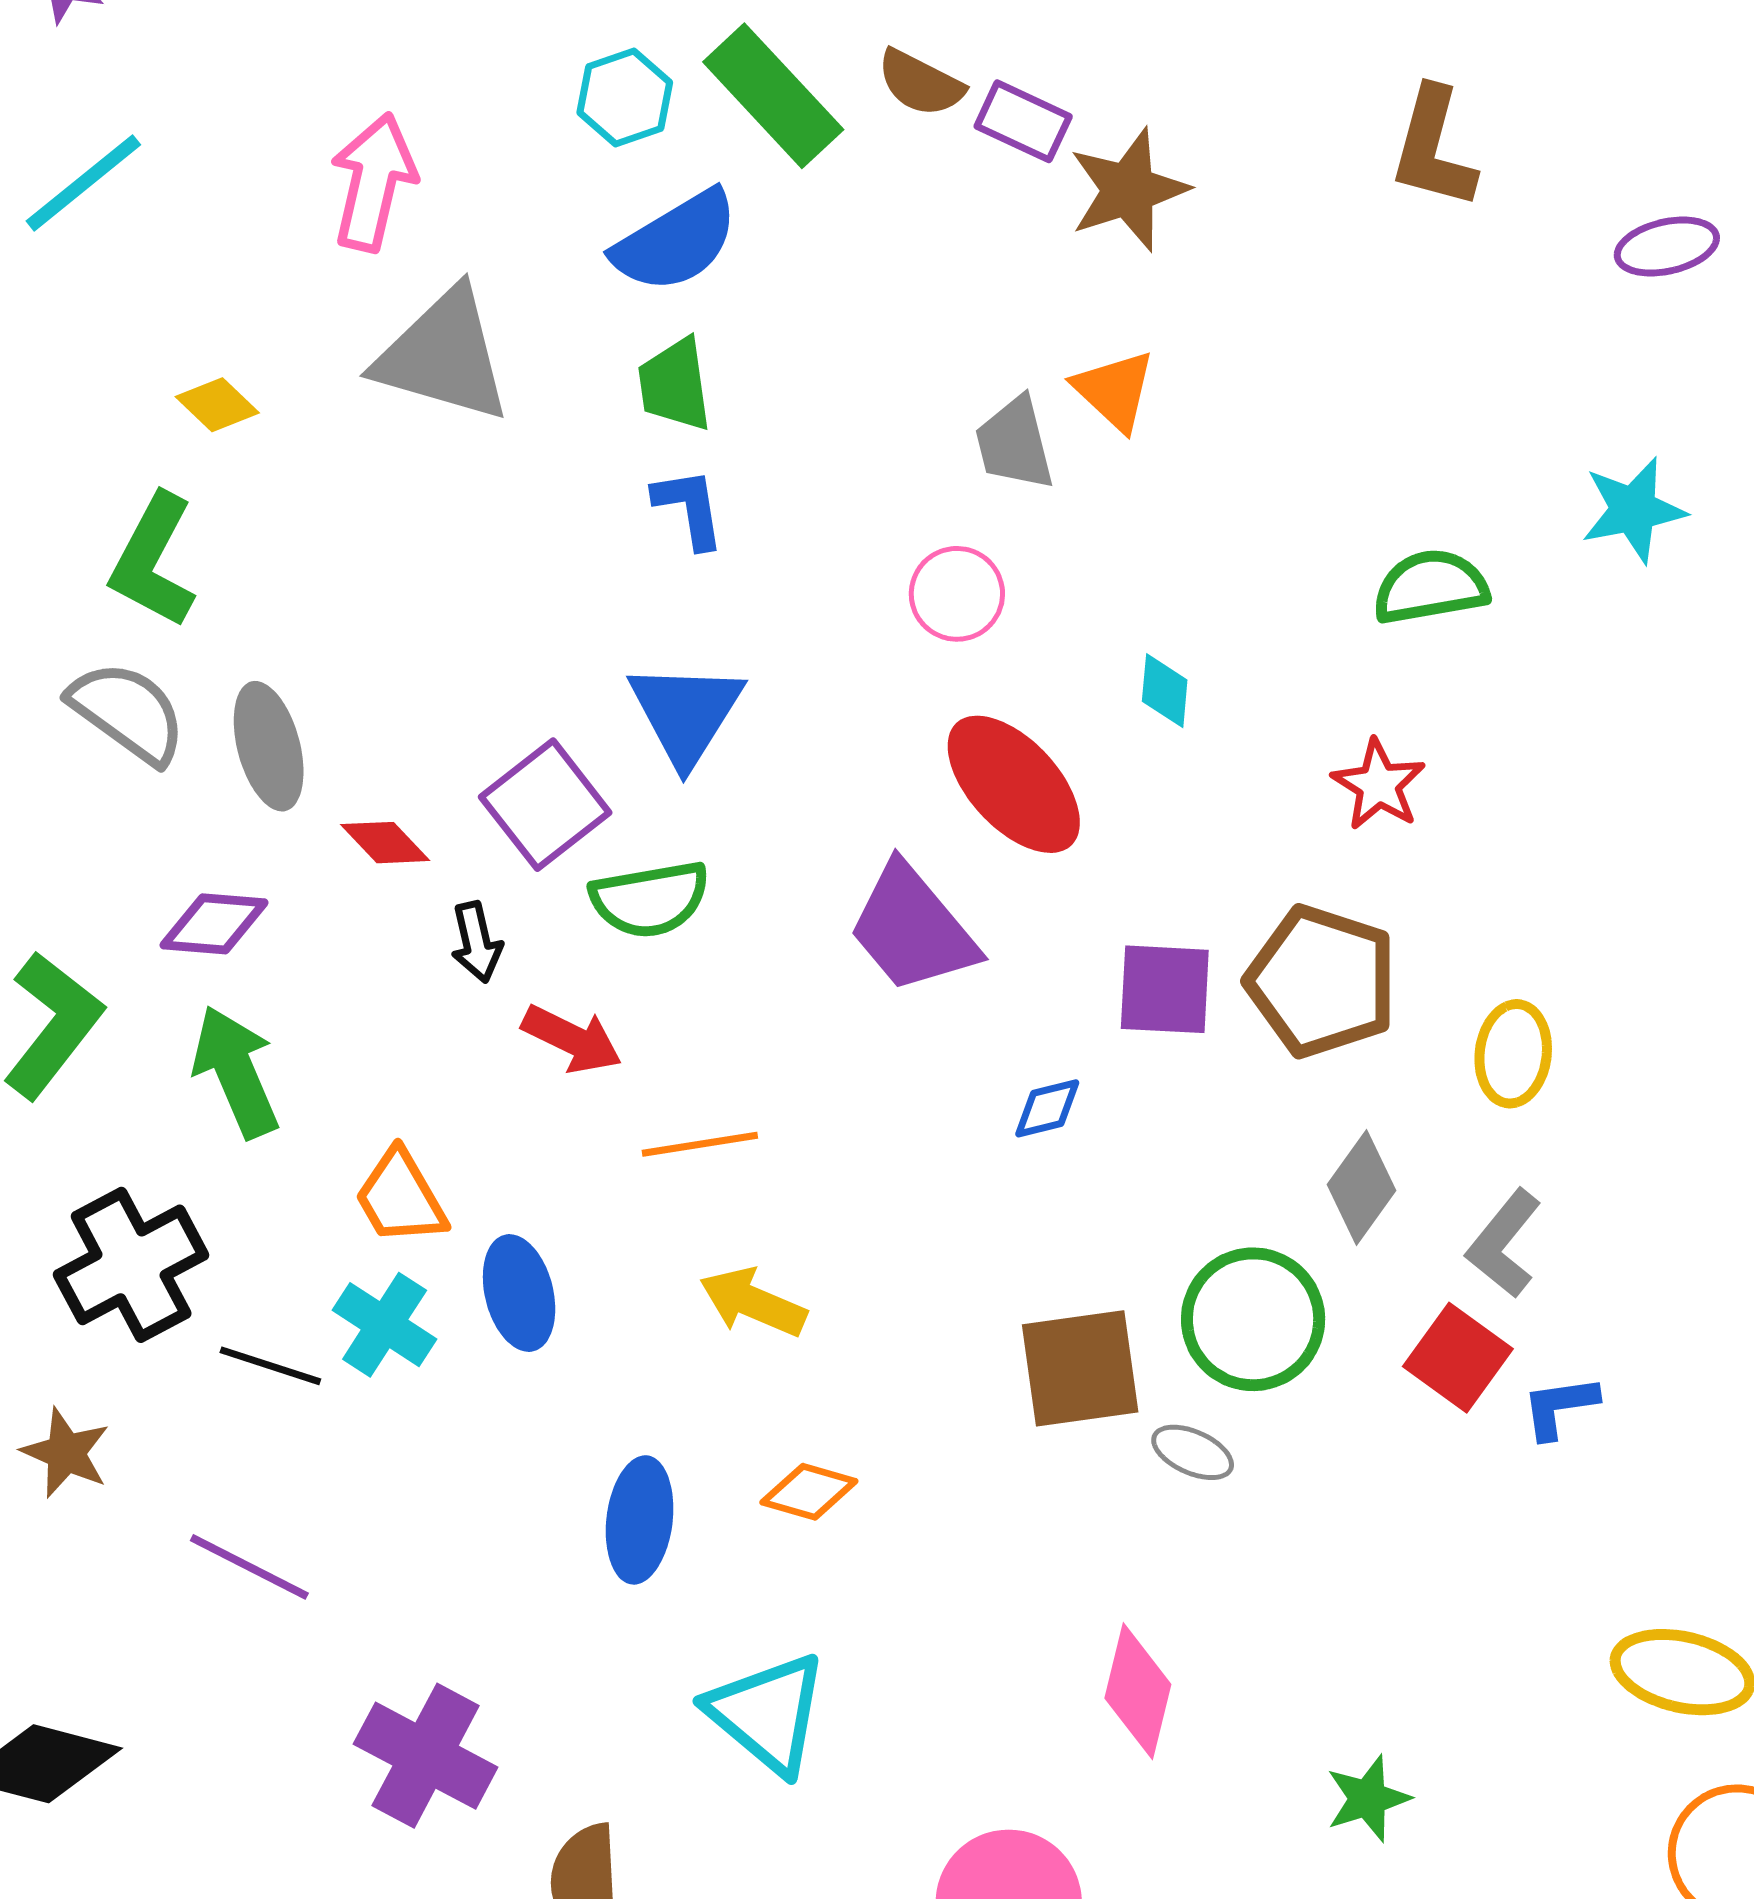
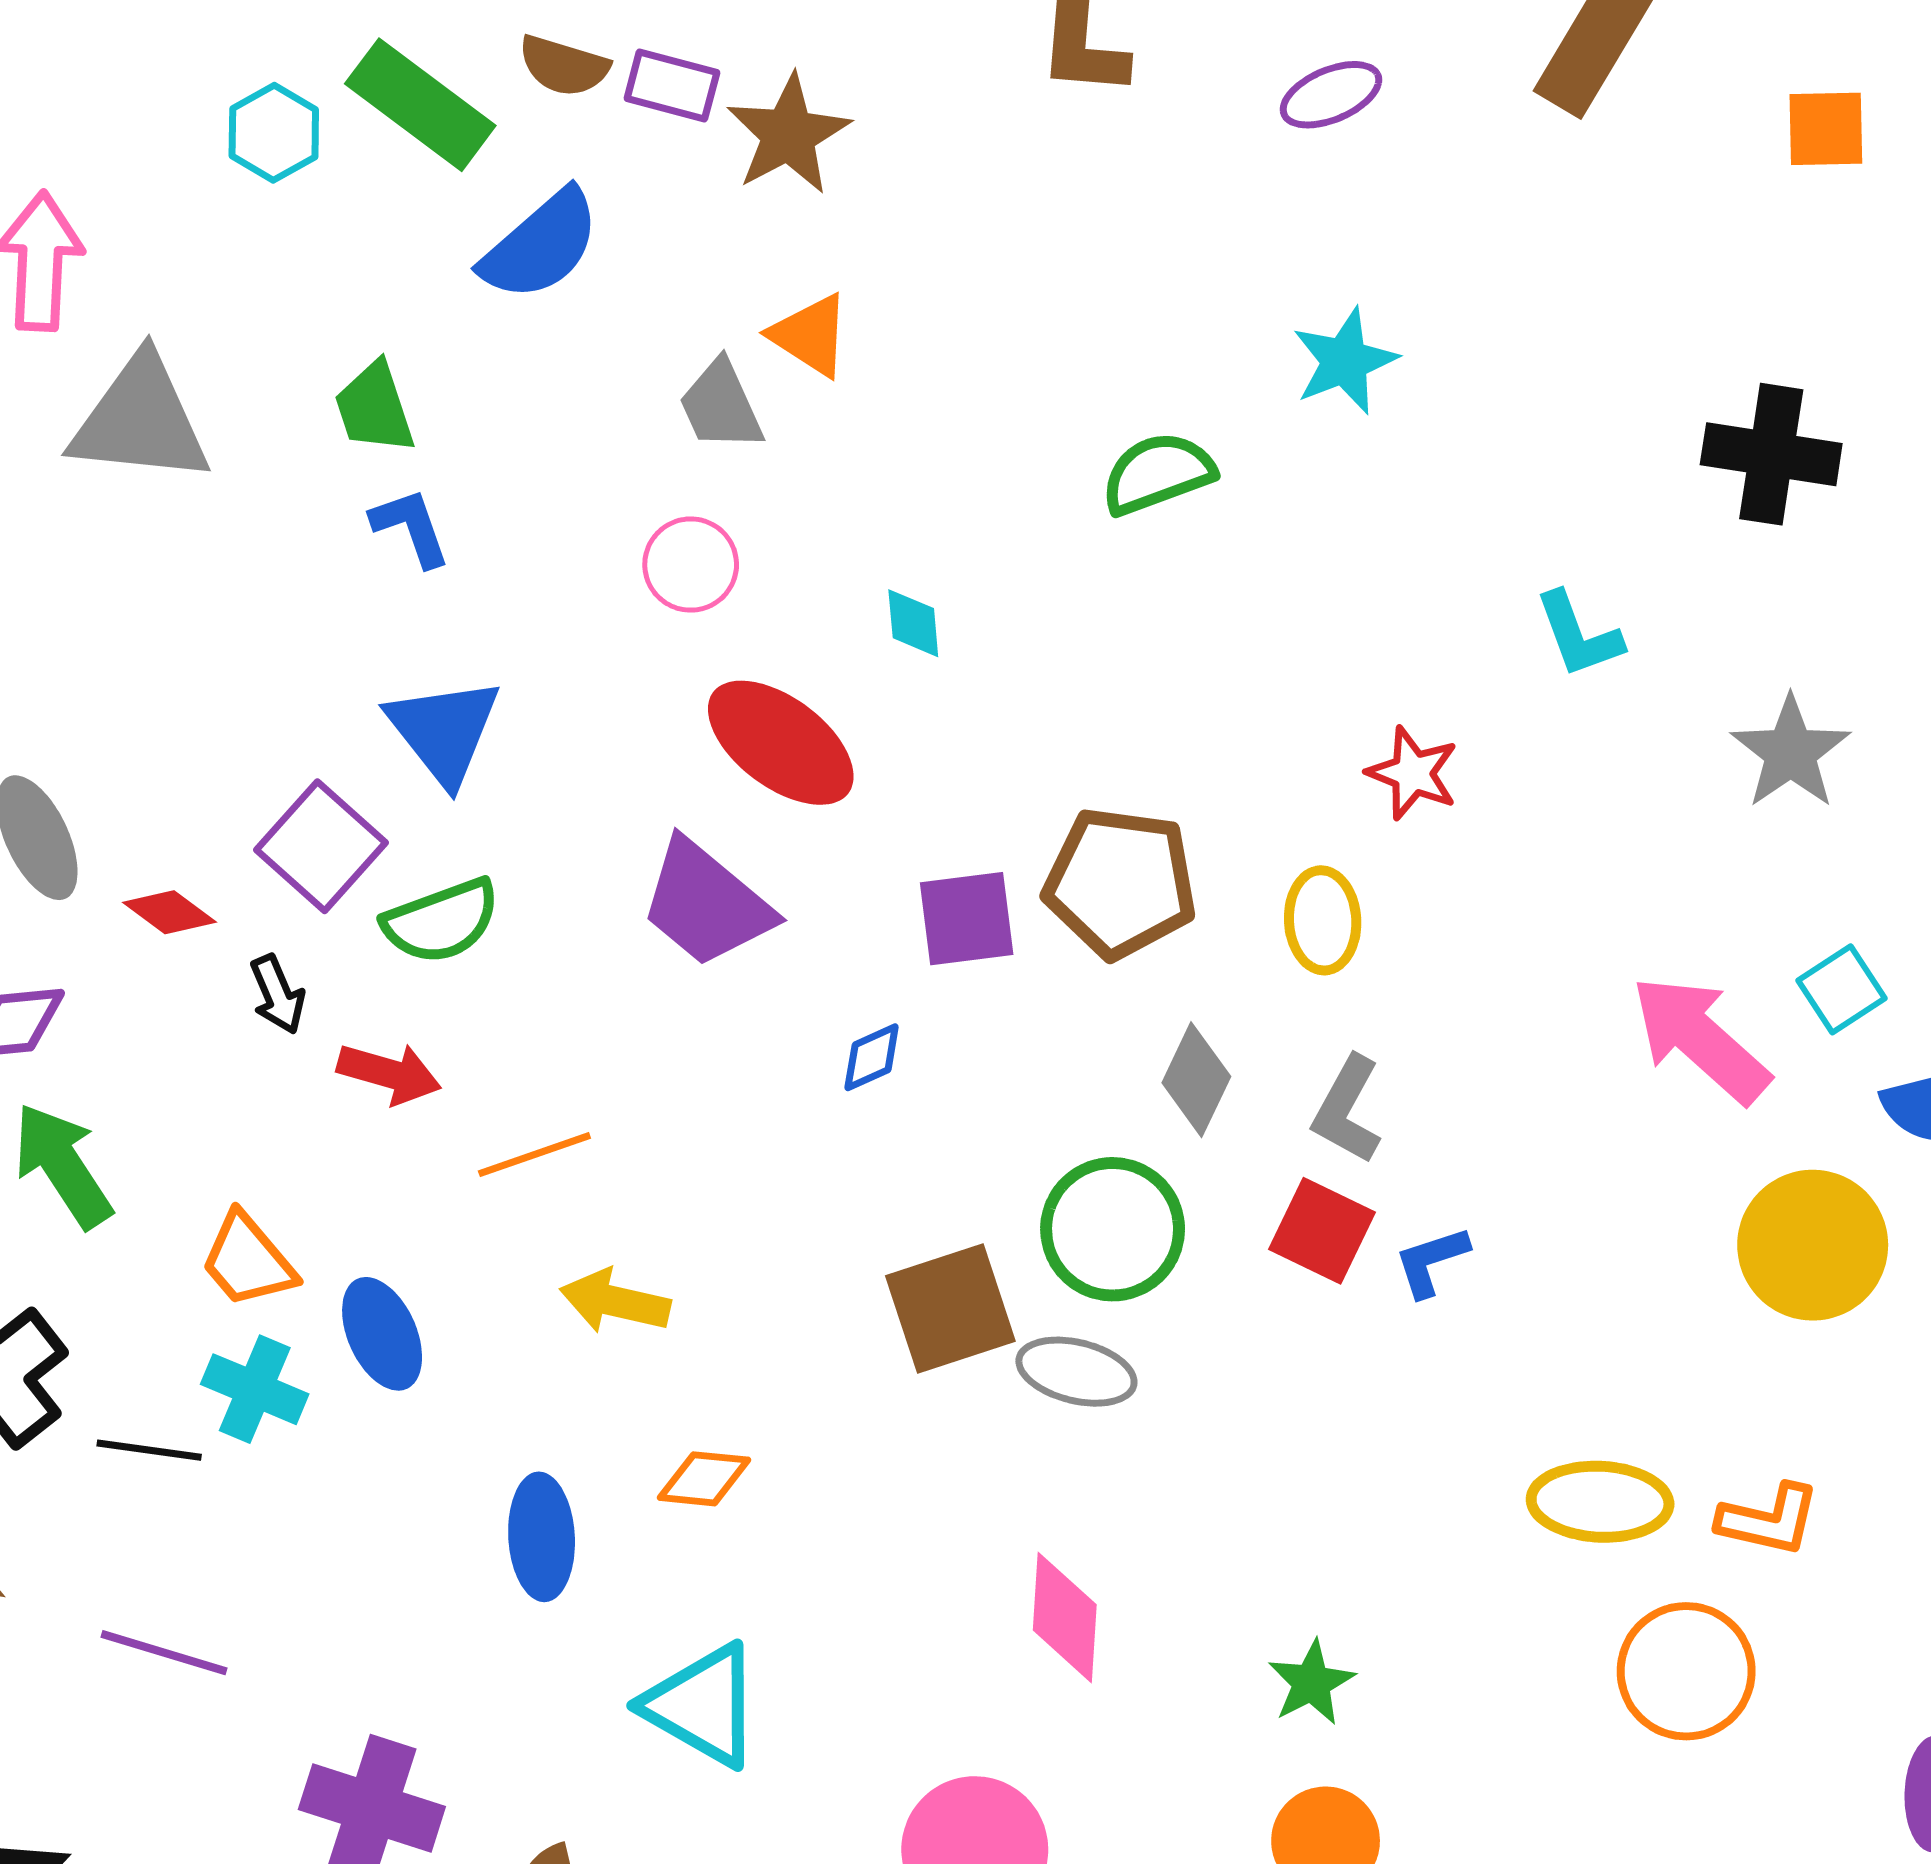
blue semicircle: (676, 241) -> (541, 245), moved
red star: (1379, 785) -> (1413, 773), moved
gray ellipse: (1193, 1452) -> (1076, 1372), size x1.4

